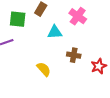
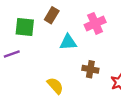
pink cross: (78, 16) -> (95, 23), turned 30

